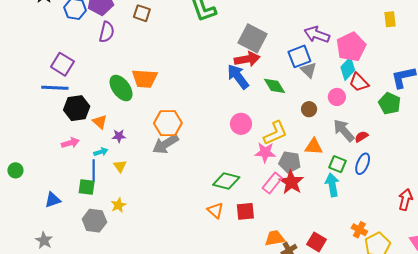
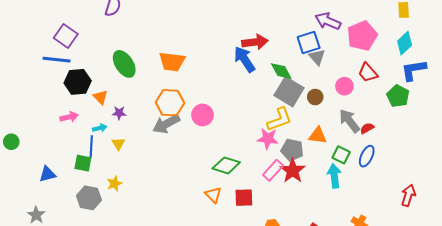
gray square: (252, 38) -> (289, 92), moved
cyan diamond: (348, 69) -> (405, 43), moved
orange trapezoid: (145, 79) -> (172, 62), moved
pink circle: (241, 124) -> (203, 115), moved

